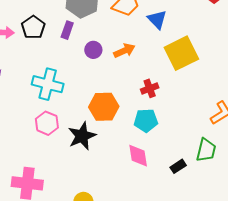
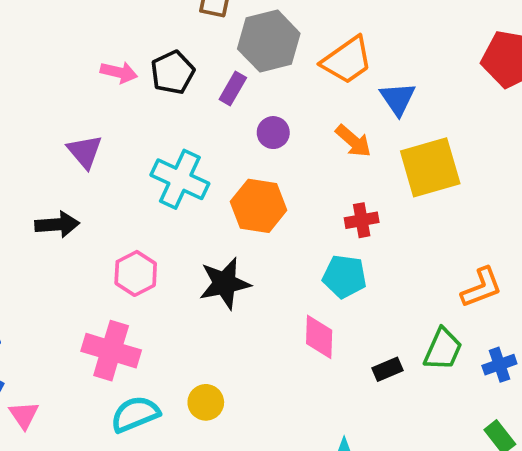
orange arrow: (124, 51) -> (353, 141), moved, turned 55
orange hexagon: (104, 107) -> (259, 206), moved
pink hexagon: (47, 123) -> (136, 273), moved

